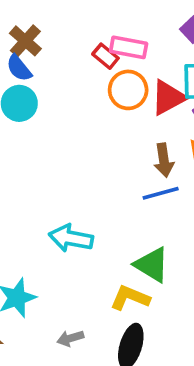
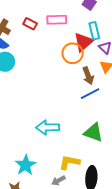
red rectangle: (105, 56) -> (30, 24), moved
orange circle: (128, 90) -> (73, 53), moved
yellow L-shape: (130, 298) -> (69, 162), moved

